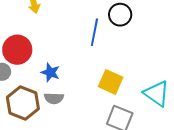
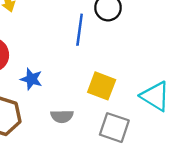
gray semicircle: (54, 98) -> (62, 116), moved

